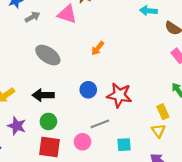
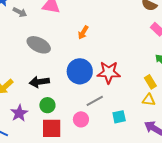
gray arrow: (32, 17) -> (20, 12), turned 64
blue circle: (88, 90) -> (80, 71), size x1.6
purple star: (17, 126) -> (19, 113), turned 30
yellow triangle: (158, 131) -> (149, 100), turned -40

